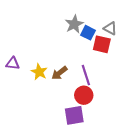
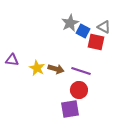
brown arrow: (59, 73) -> (56, 69), turned -126
purple line: (86, 75) -> (81, 71), turned -54

